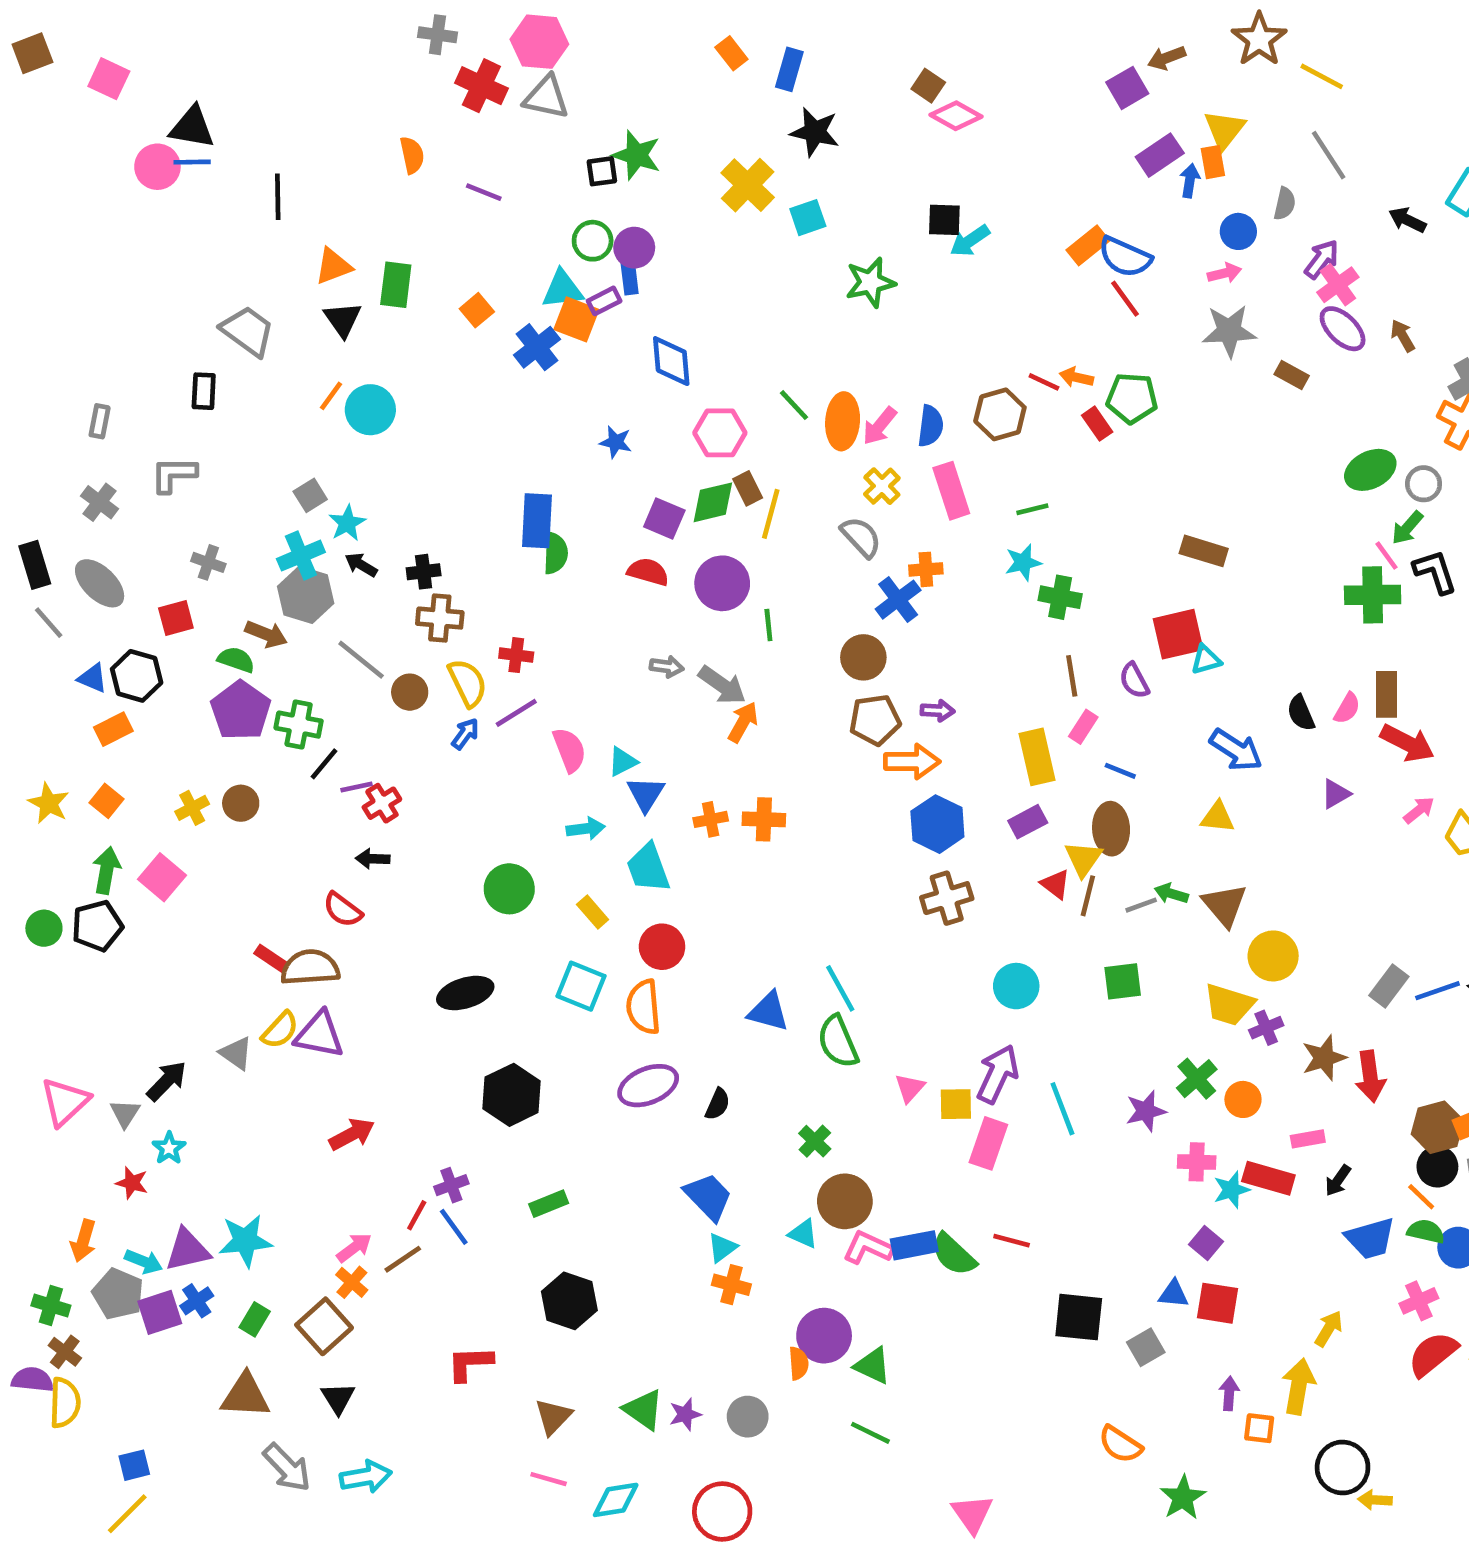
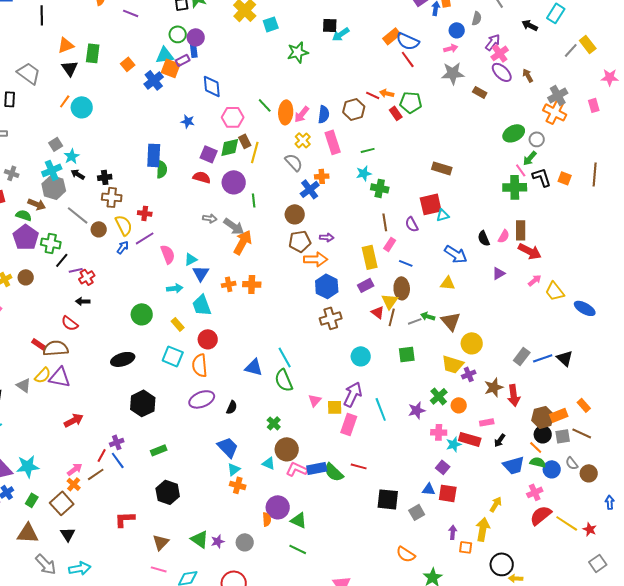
orange arrow: (743, 722) -> (243, 242), size x1.4

